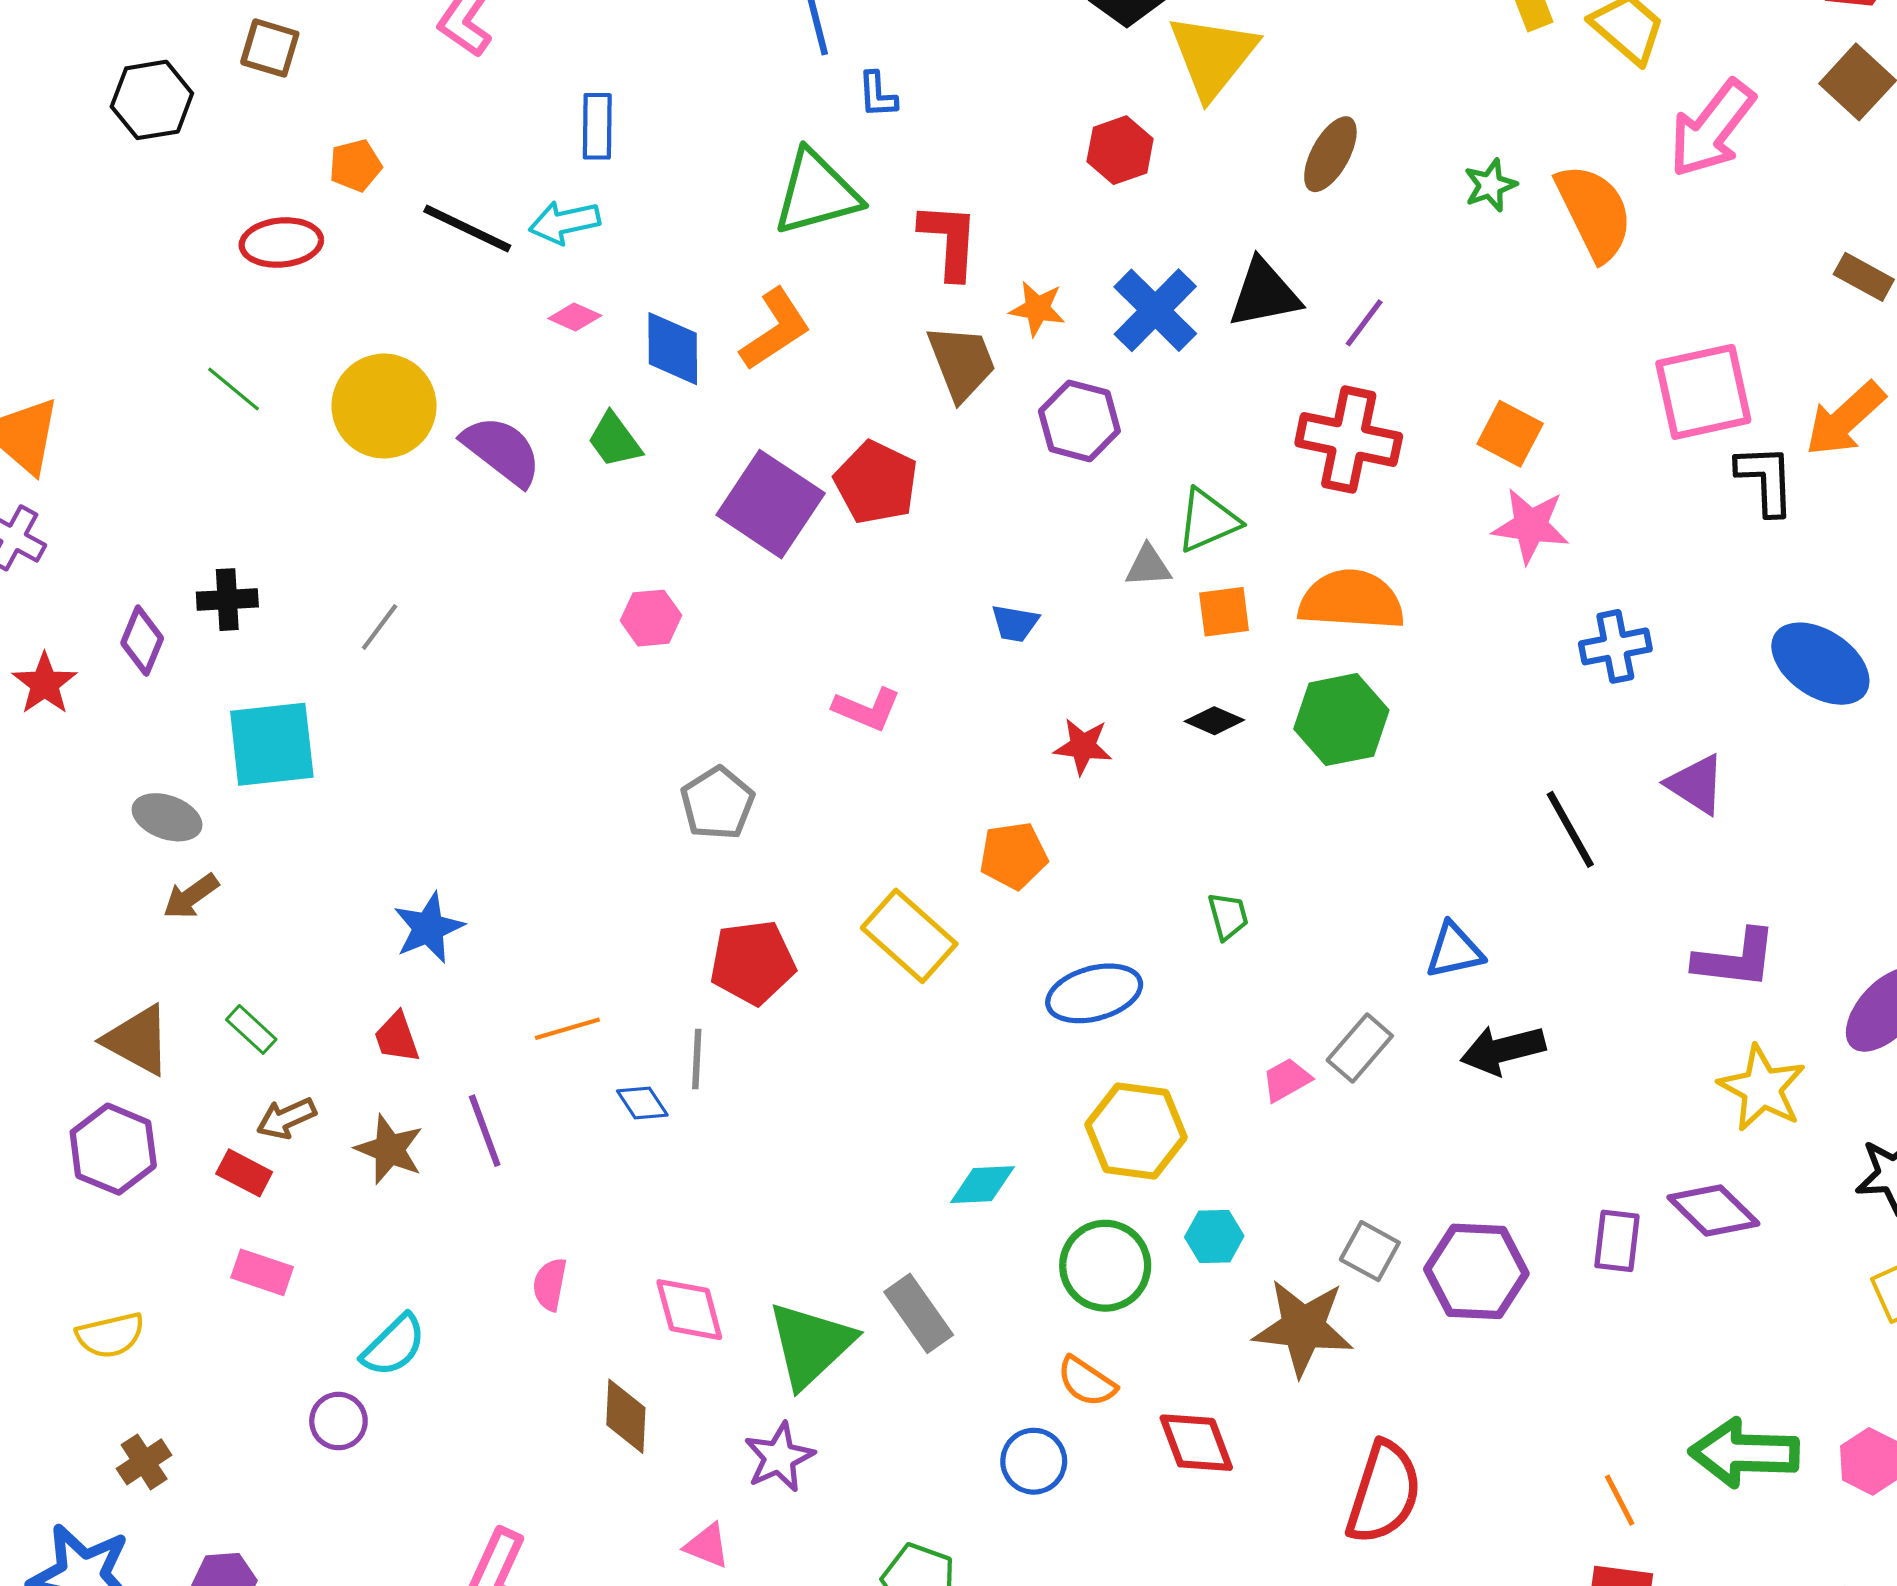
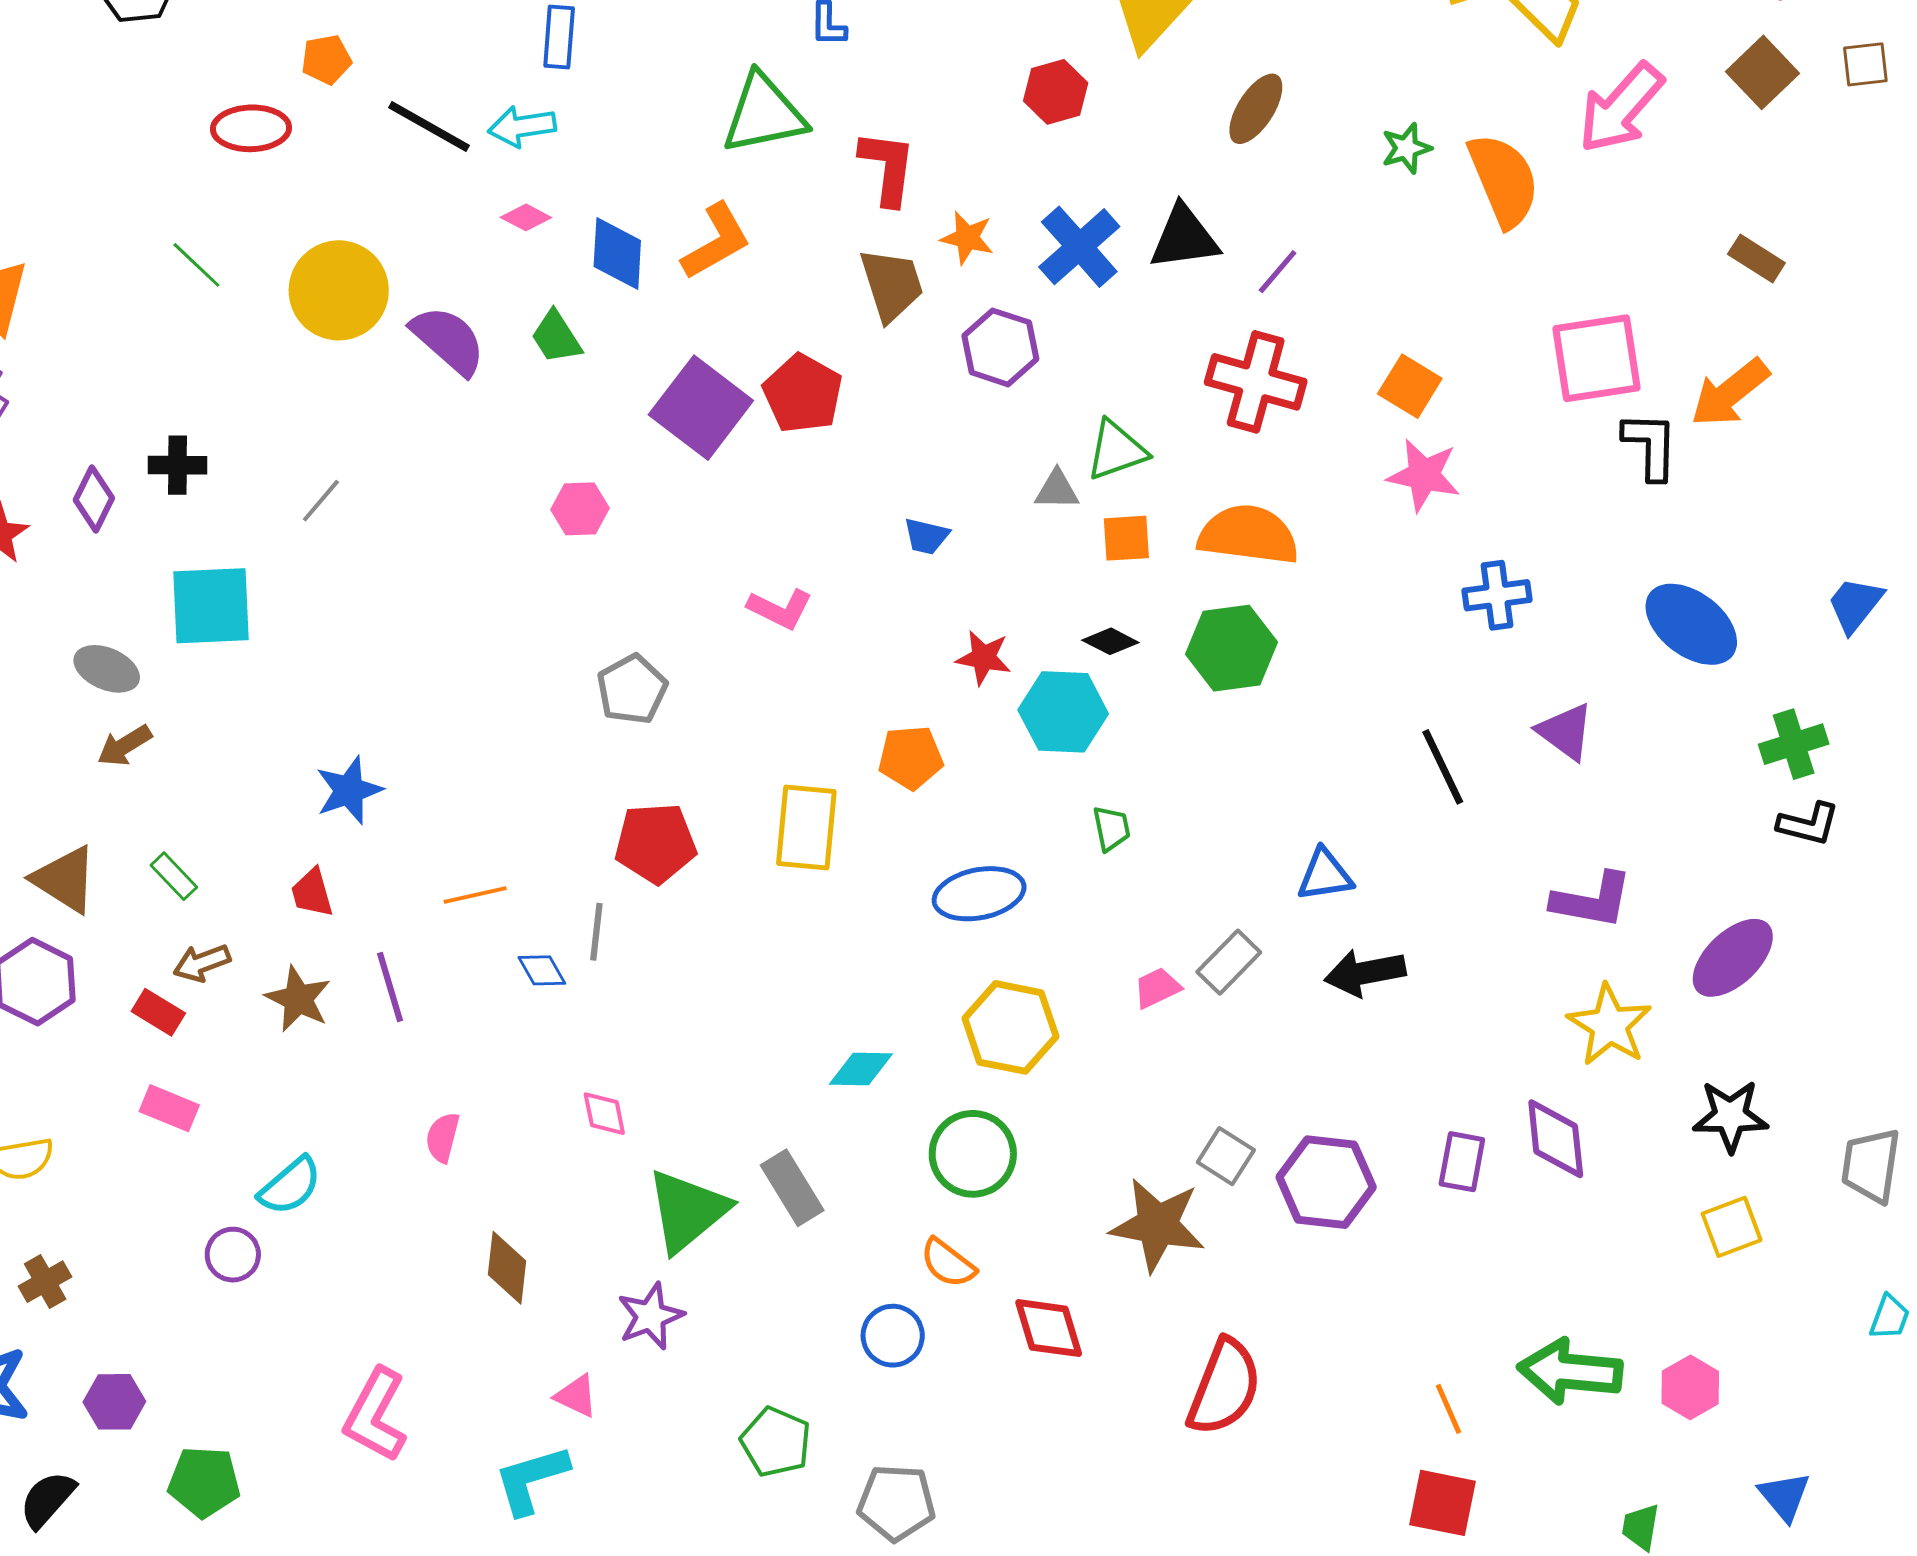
yellow rectangle: (909, 936) -> (806, 828), turned 50
purple diamond: (1713, 1211) -> (1556, 1139), turned 36
cyan hexagon: (1214, 1236) -> (1063, 712), moved, size x1.6
pink diamond: (689, 1310) -> (604, 1114), moved, size x0.7

